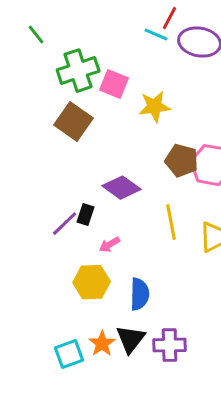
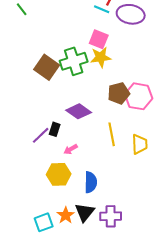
green cross: (78, 71) -> (74, 61), moved
pink square: (114, 84) -> (99, 39), moved
brown pentagon: (182, 161) -> (119, 93), turned -30

